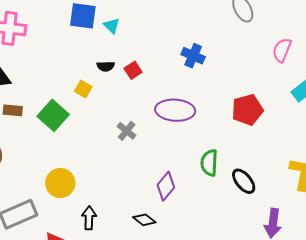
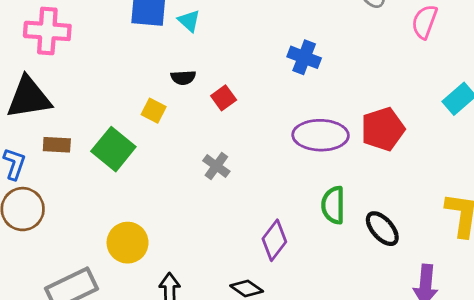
pink semicircle: (282, 50) -> (425, 22), moved
red square: (133, 70) -> (224, 98), moved
purple ellipse: (175, 110) -> (321, 135), moved

